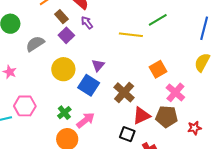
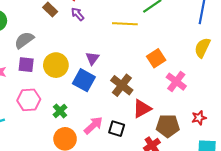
purple square: (66, 35) -> (26, 65), moved, turned -35
pink hexagon: (25, 106) -> (29, 100), moved
brown pentagon: (167, 117) -> (168, 126), moved
pink arrow: (86, 120) -> (93, 125), moved
black square: (127, 134) -> (117, 129), moved

